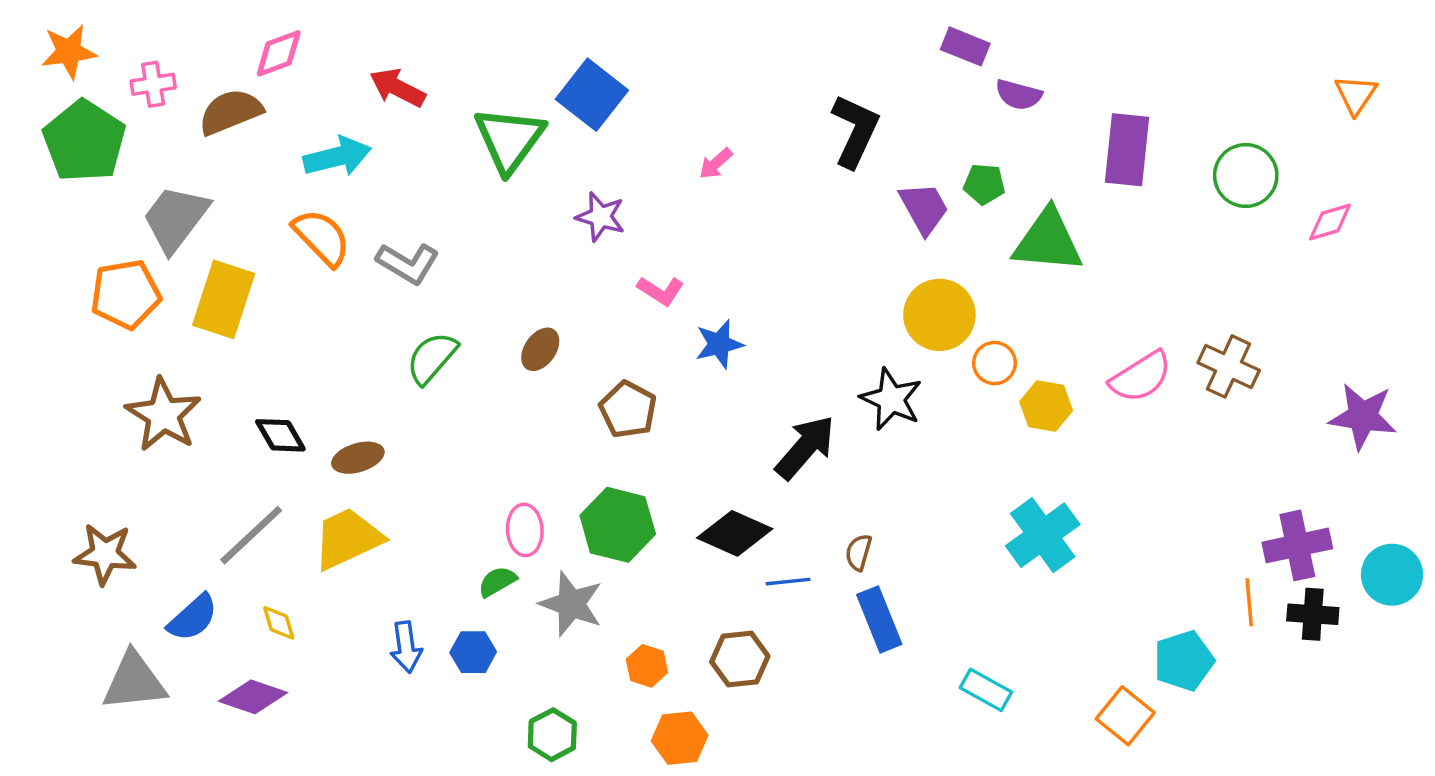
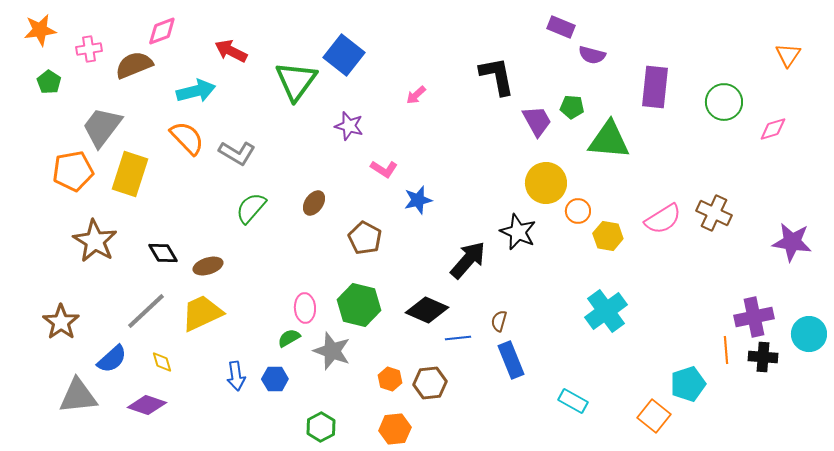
black L-shape: (855, 131) -> (497, 76), turned -36
green pentagon: (84, 141) -> (49, 82), size x0.5
brown star: (105, 554) -> (61, 322), turned 30
orange hexagon: (647, 666) -> (390, 379), moved

